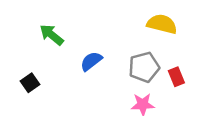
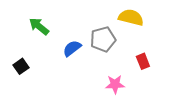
gray pentagon: (144, 67) -> (103, 39), moved

